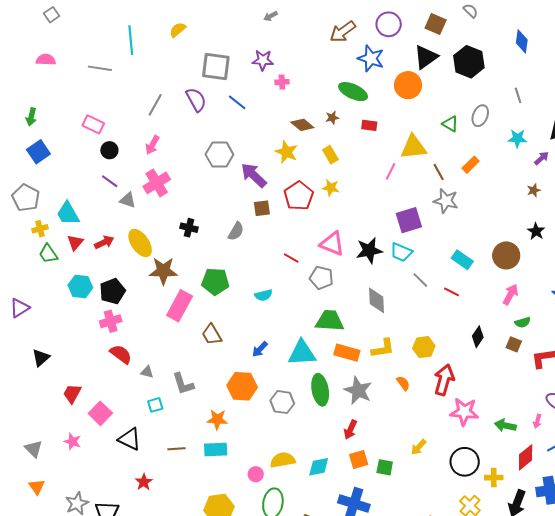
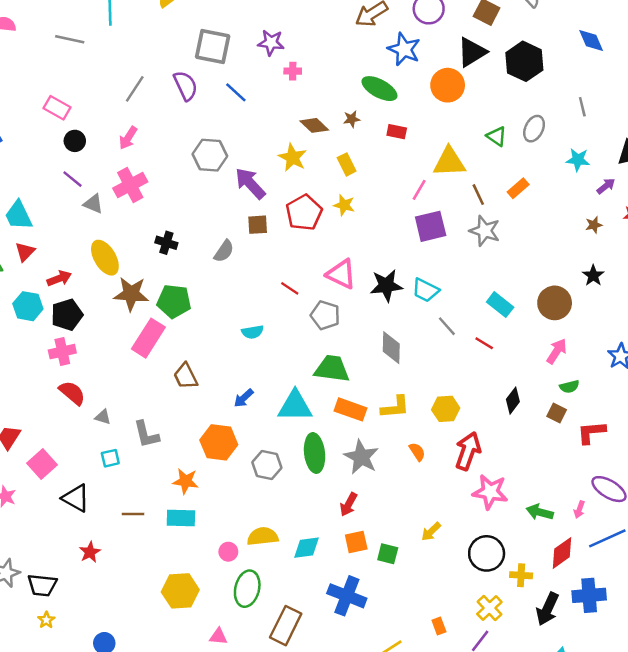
blue diamond: (522, 41) -> (591, 41), turned -35
purple square: (409, 220) -> (431, 226), moved
red arrow: (104, 242) -> (59, 278), moved
green pentagon: (215, 282) -> (174, 301), moved

